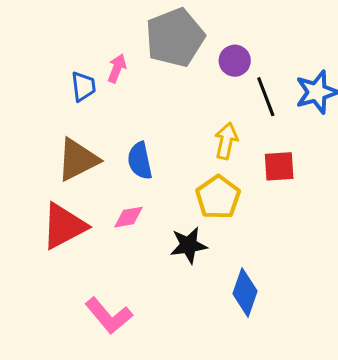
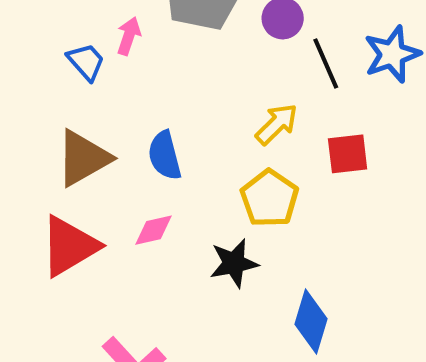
blue trapezoid: (83, 86) -> (86, 62), turned -32
yellow arrow: (226, 141) -> (277, 124), turned 36

